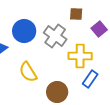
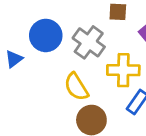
yellow semicircle: (28, 72) -> (76, 87), moved

